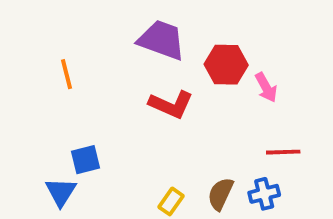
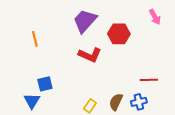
purple trapezoid: (162, 40) -> (85, 21), turned -68
pink arrow: (266, 87) -> (155, 17), moved

